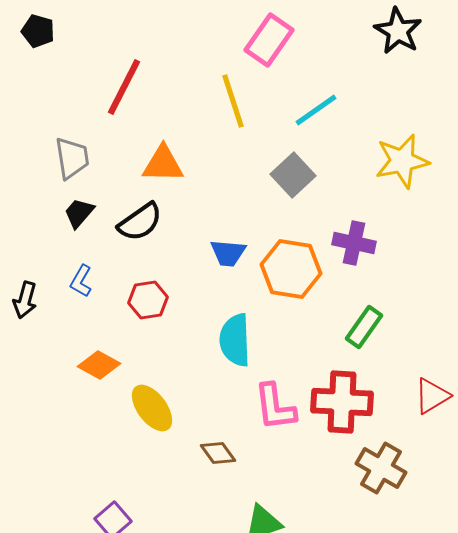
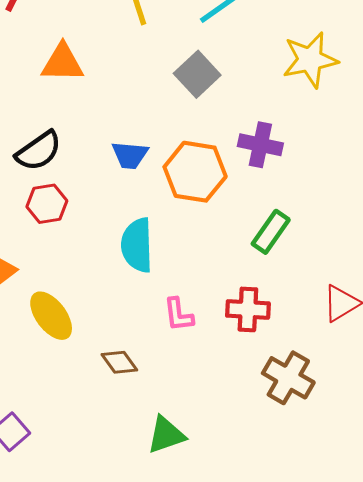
black semicircle: (140, 222) -> (39, 151), moved
red cross: (342, 402) -> (248, 309), size x0.7
pink L-shape: (275, 407) -> (178, 315), size x0.7

